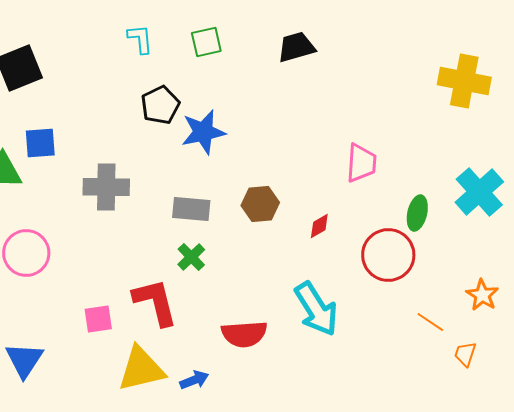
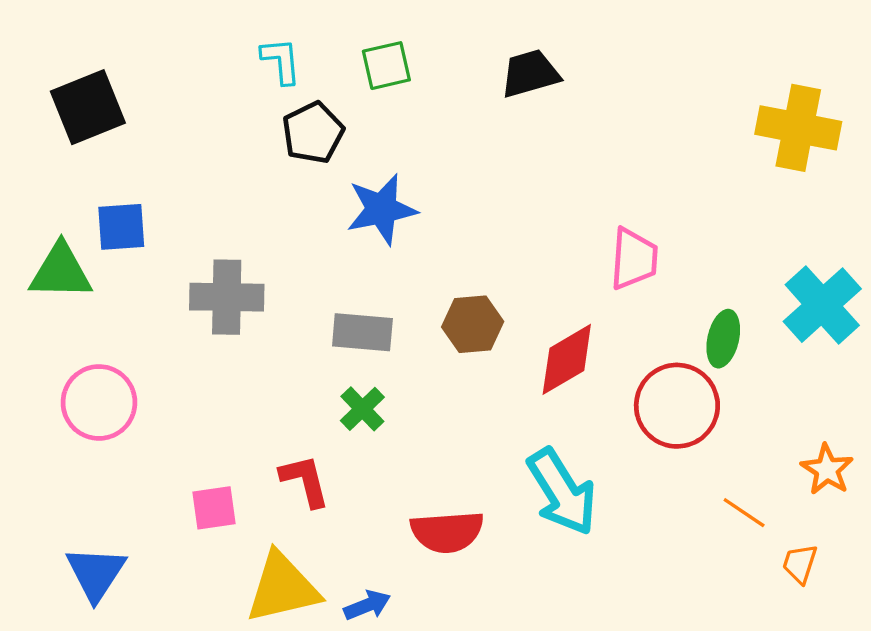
black pentagon: (160, 105) -> (313, 133), moved
red diamond: (319, 226) -> (567, 359), size x1.8
red L-shape: (155, 302) -> (305, 481), size x0.7

